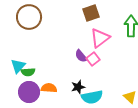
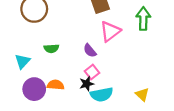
pink square: (93, 59) -> (92, 72), moved
green semicircle: (28, 72) -> (51, 48), moved

